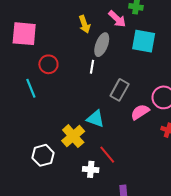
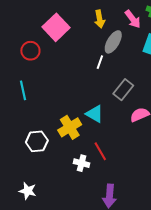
pink square: (24, 34) -> (56, 27), moved, turned 32
red circle: (48, 64) -> (30, 51), moved
cyan line: (31, 88) -> (23, 90), moved

